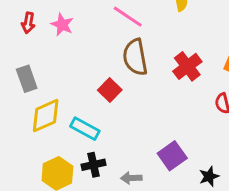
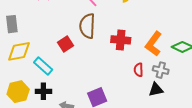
red cross: (187, 66) -> (121, 40), turned 30

